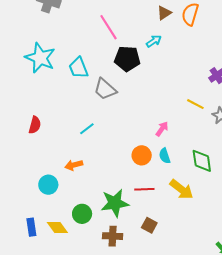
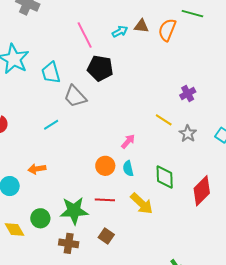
brown triangle: (164, 13) -> (141, 26), turned 35
cyan arrow: (154, 41) -> (120, 31), moved
cyan line: (87, 129) -> (51, 125), moved

